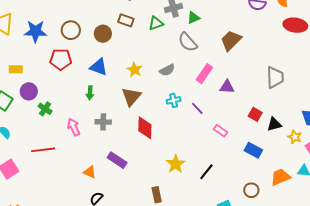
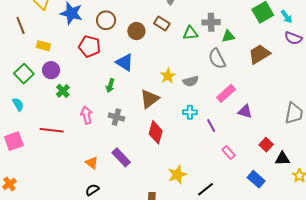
brown trapezoid: (231, 41) -> (259, 54), moved
yellow star: (135, 70) -> (168, 76), moved

